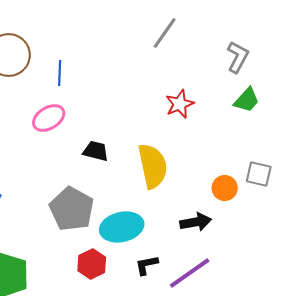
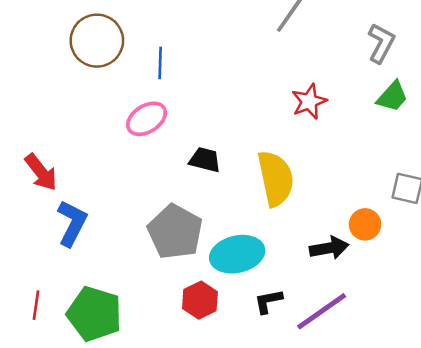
orange circle: (225, 188) -> (365, 224), moved

